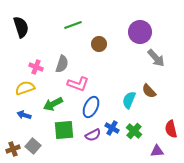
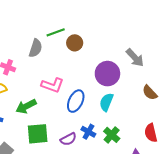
green line: (73, 25) -> (56, 32), moved
purple circle: (140, 32) -> (107, 74), moved
gray semicircle: (62, 64) -> (36, 48), moved
brown semicircle: (149, 91) -> (150, 93), moved
blue ellipse: (91, 107) -> (76, 101), moved

